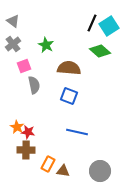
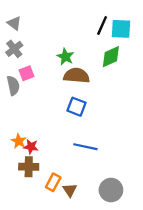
cyan square: (109, 26) -> (121, 29), turned 36
green star: (46, 45) -> (65, 57), moved
green diamond: (100, 51) -> (111, 57), turned -65
gray semicircle: (34, 85) -> (13, 86), moved
brown triangle: (63, 171) -> (70, 190), turned 48

